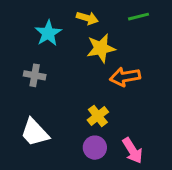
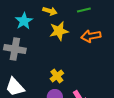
gray cross: (35, 75) -> (15, 49), size x1.5
orange arrow: (125, 77) -> (91, 36), moved

